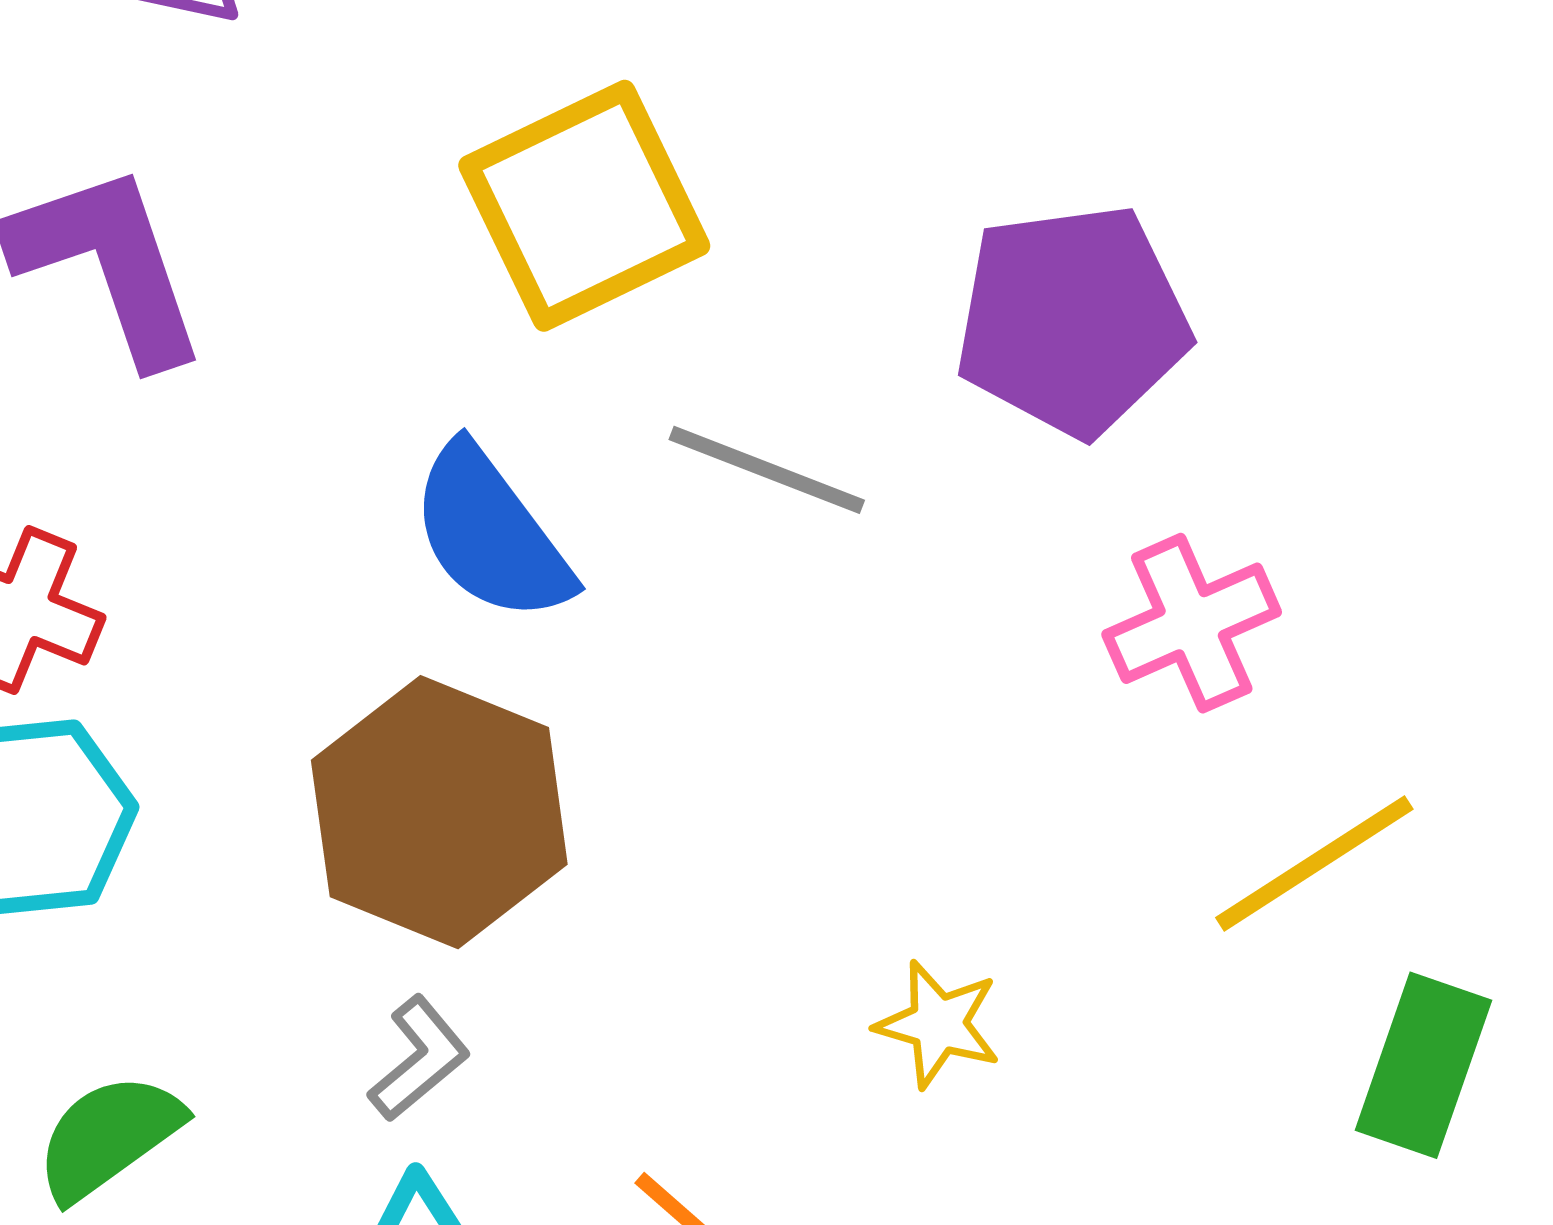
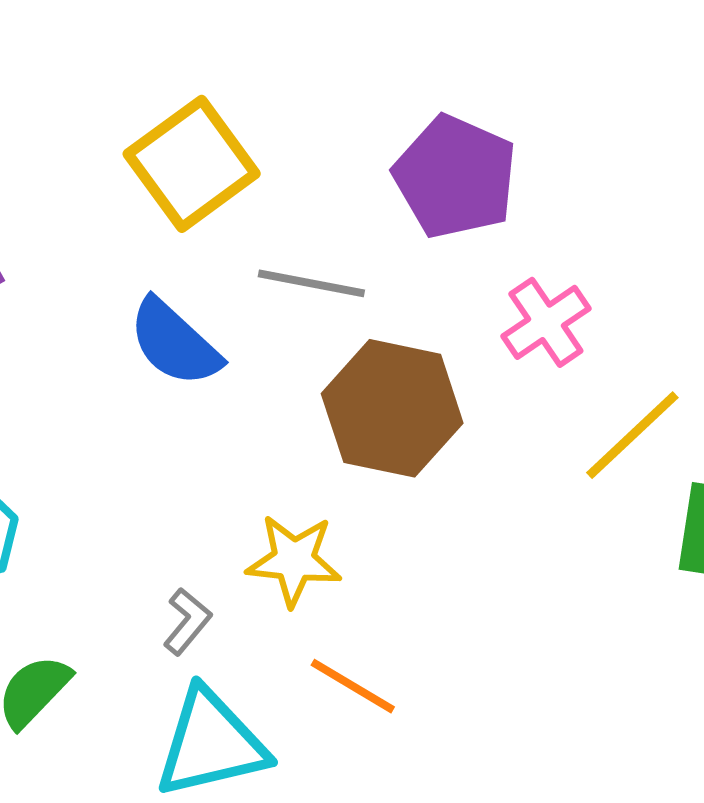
purple pentagon: (1072, 320) -> (455, 177), turned -30
brown hexagon: (439, 812) -> (392, 408), moved
yellow star: (938, 1024) -> (294, 560), moved, size x1.4

